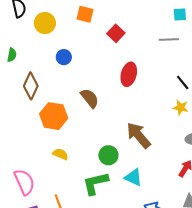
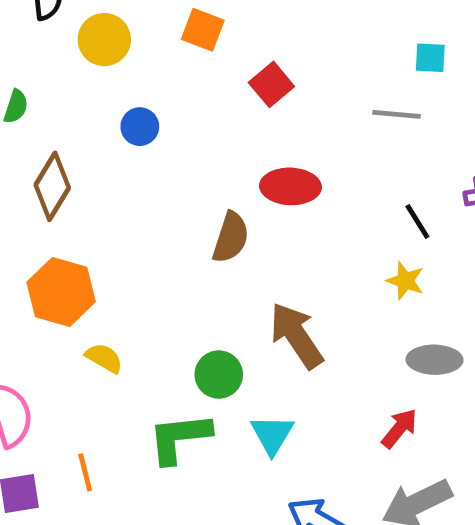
red ellipse: (129, 74) -> (290, 186), turned 70
brown semicircle: (90, 98) -> (231, 237), moved, turned 50
orange hexagon: (54, 116) -> (61, 292), moved
cyan triangle: (133, 177) -> (272, 435), turned 30

